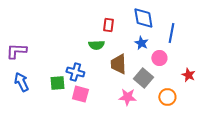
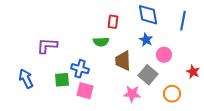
blue line: (171, 33) -> (183, 21), moved
purple L-shape: (16, 51) -> (47, 46), moved

